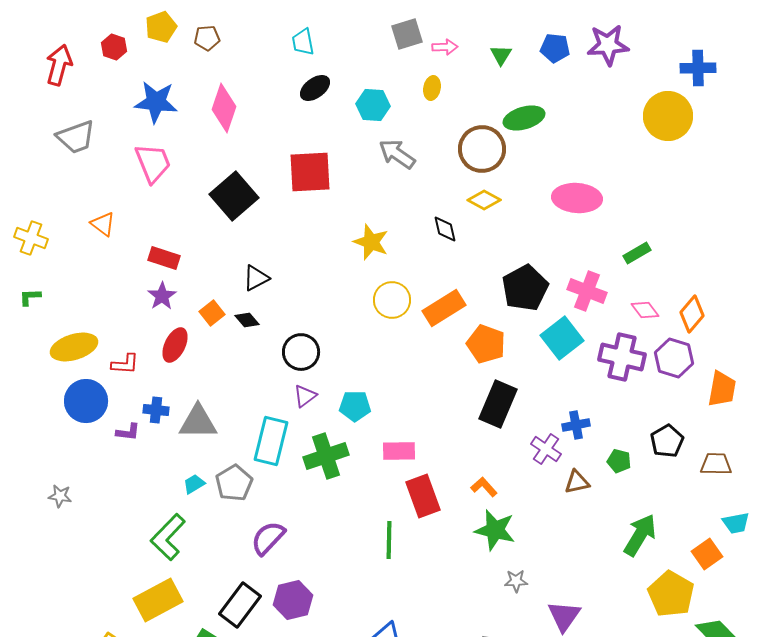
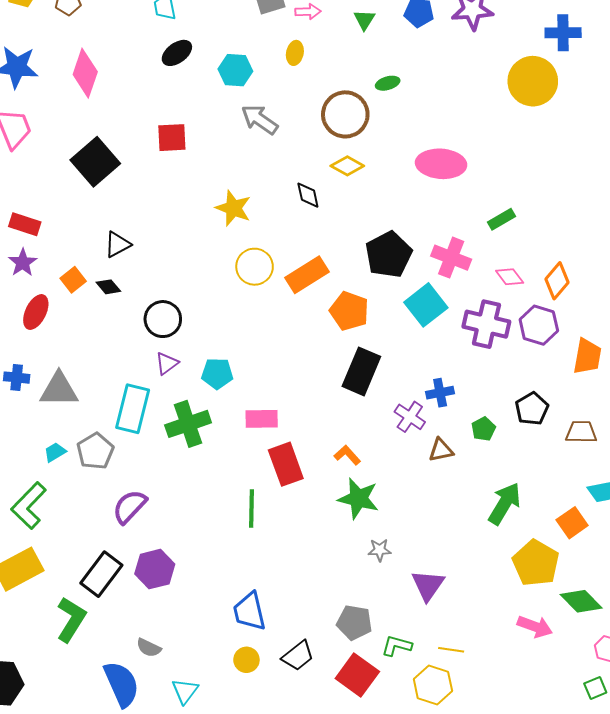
green ellipse: (524, 118) -> (388, 83), size x0.6
red square: (310, 172) -> (172, 138), size x0.7
green pentagon: (619, 461) -> (483, 429), turned 30

